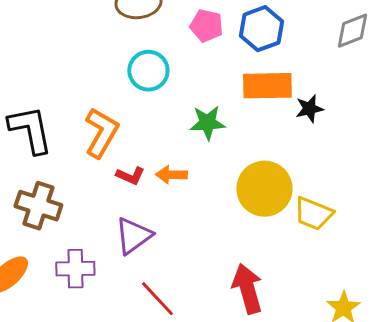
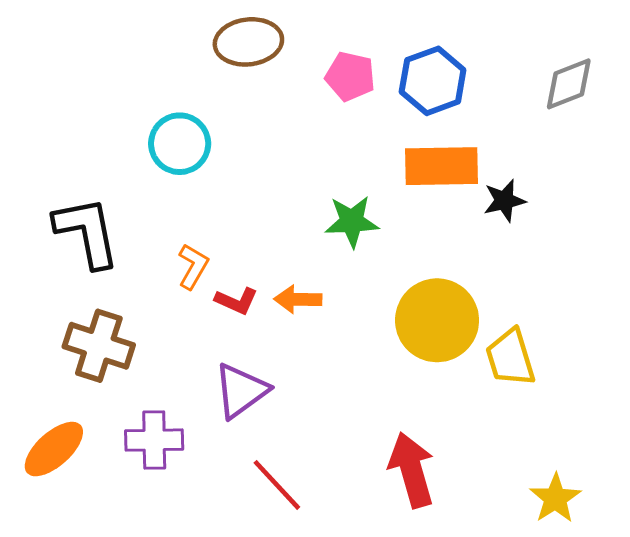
cyan circle: (148, 71) -> (180, 144), moved
orange L-shape: (101, 133) -> (193, 266), moved, size x0.6
yellow trapezoid: (313, 214) -> (510, 358), turned 51

